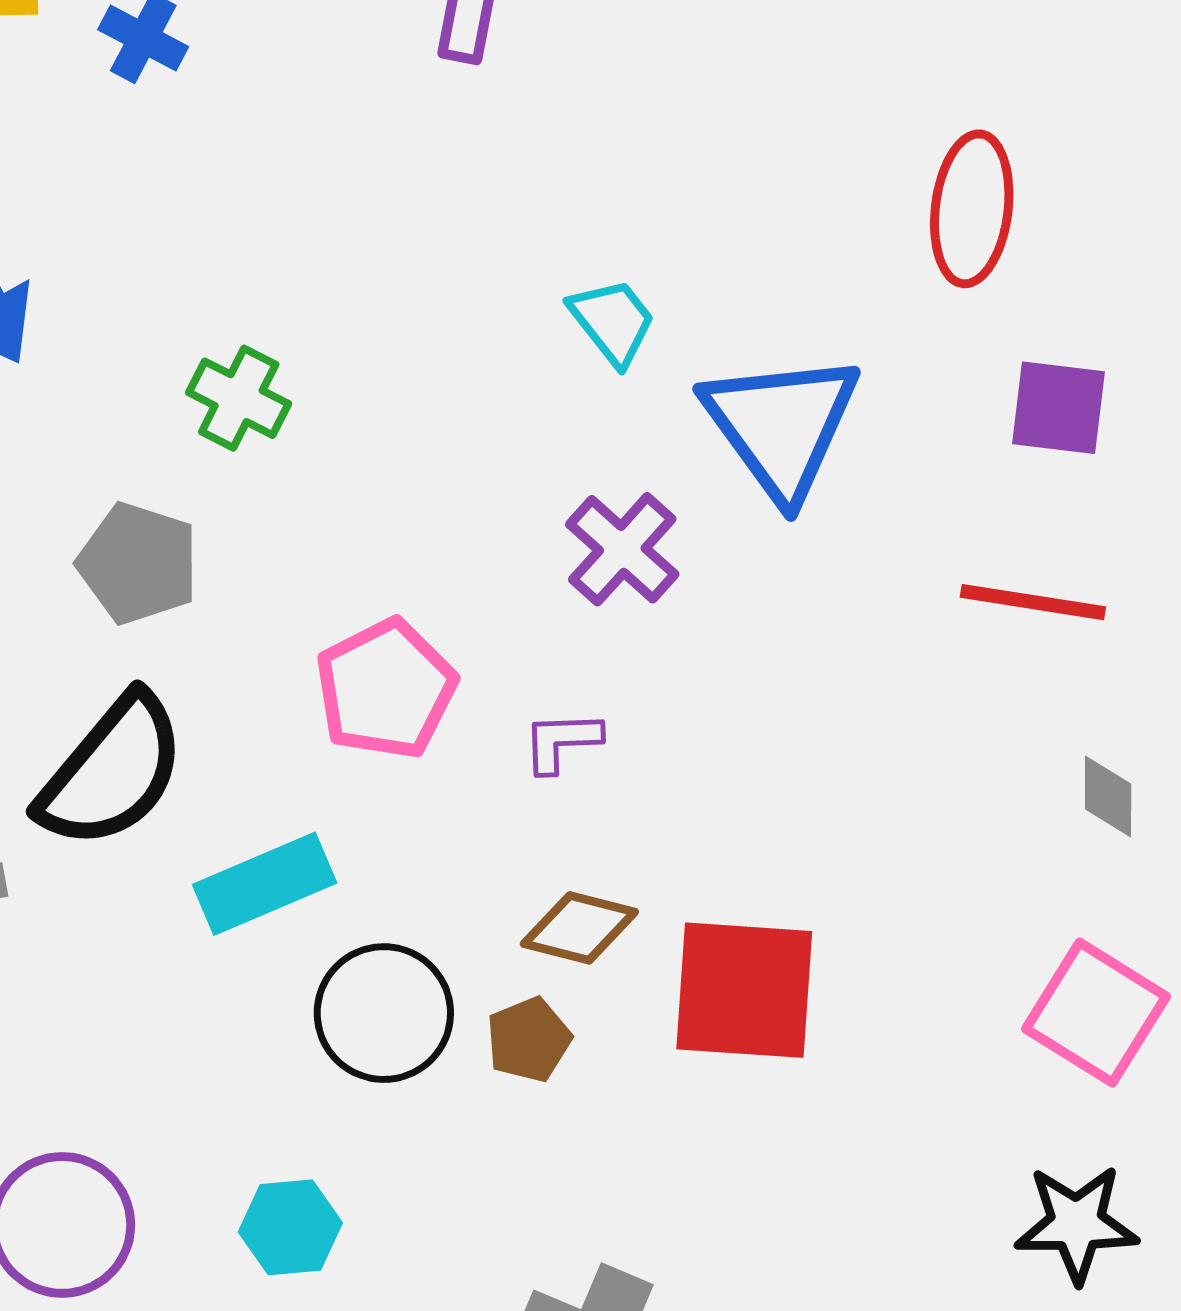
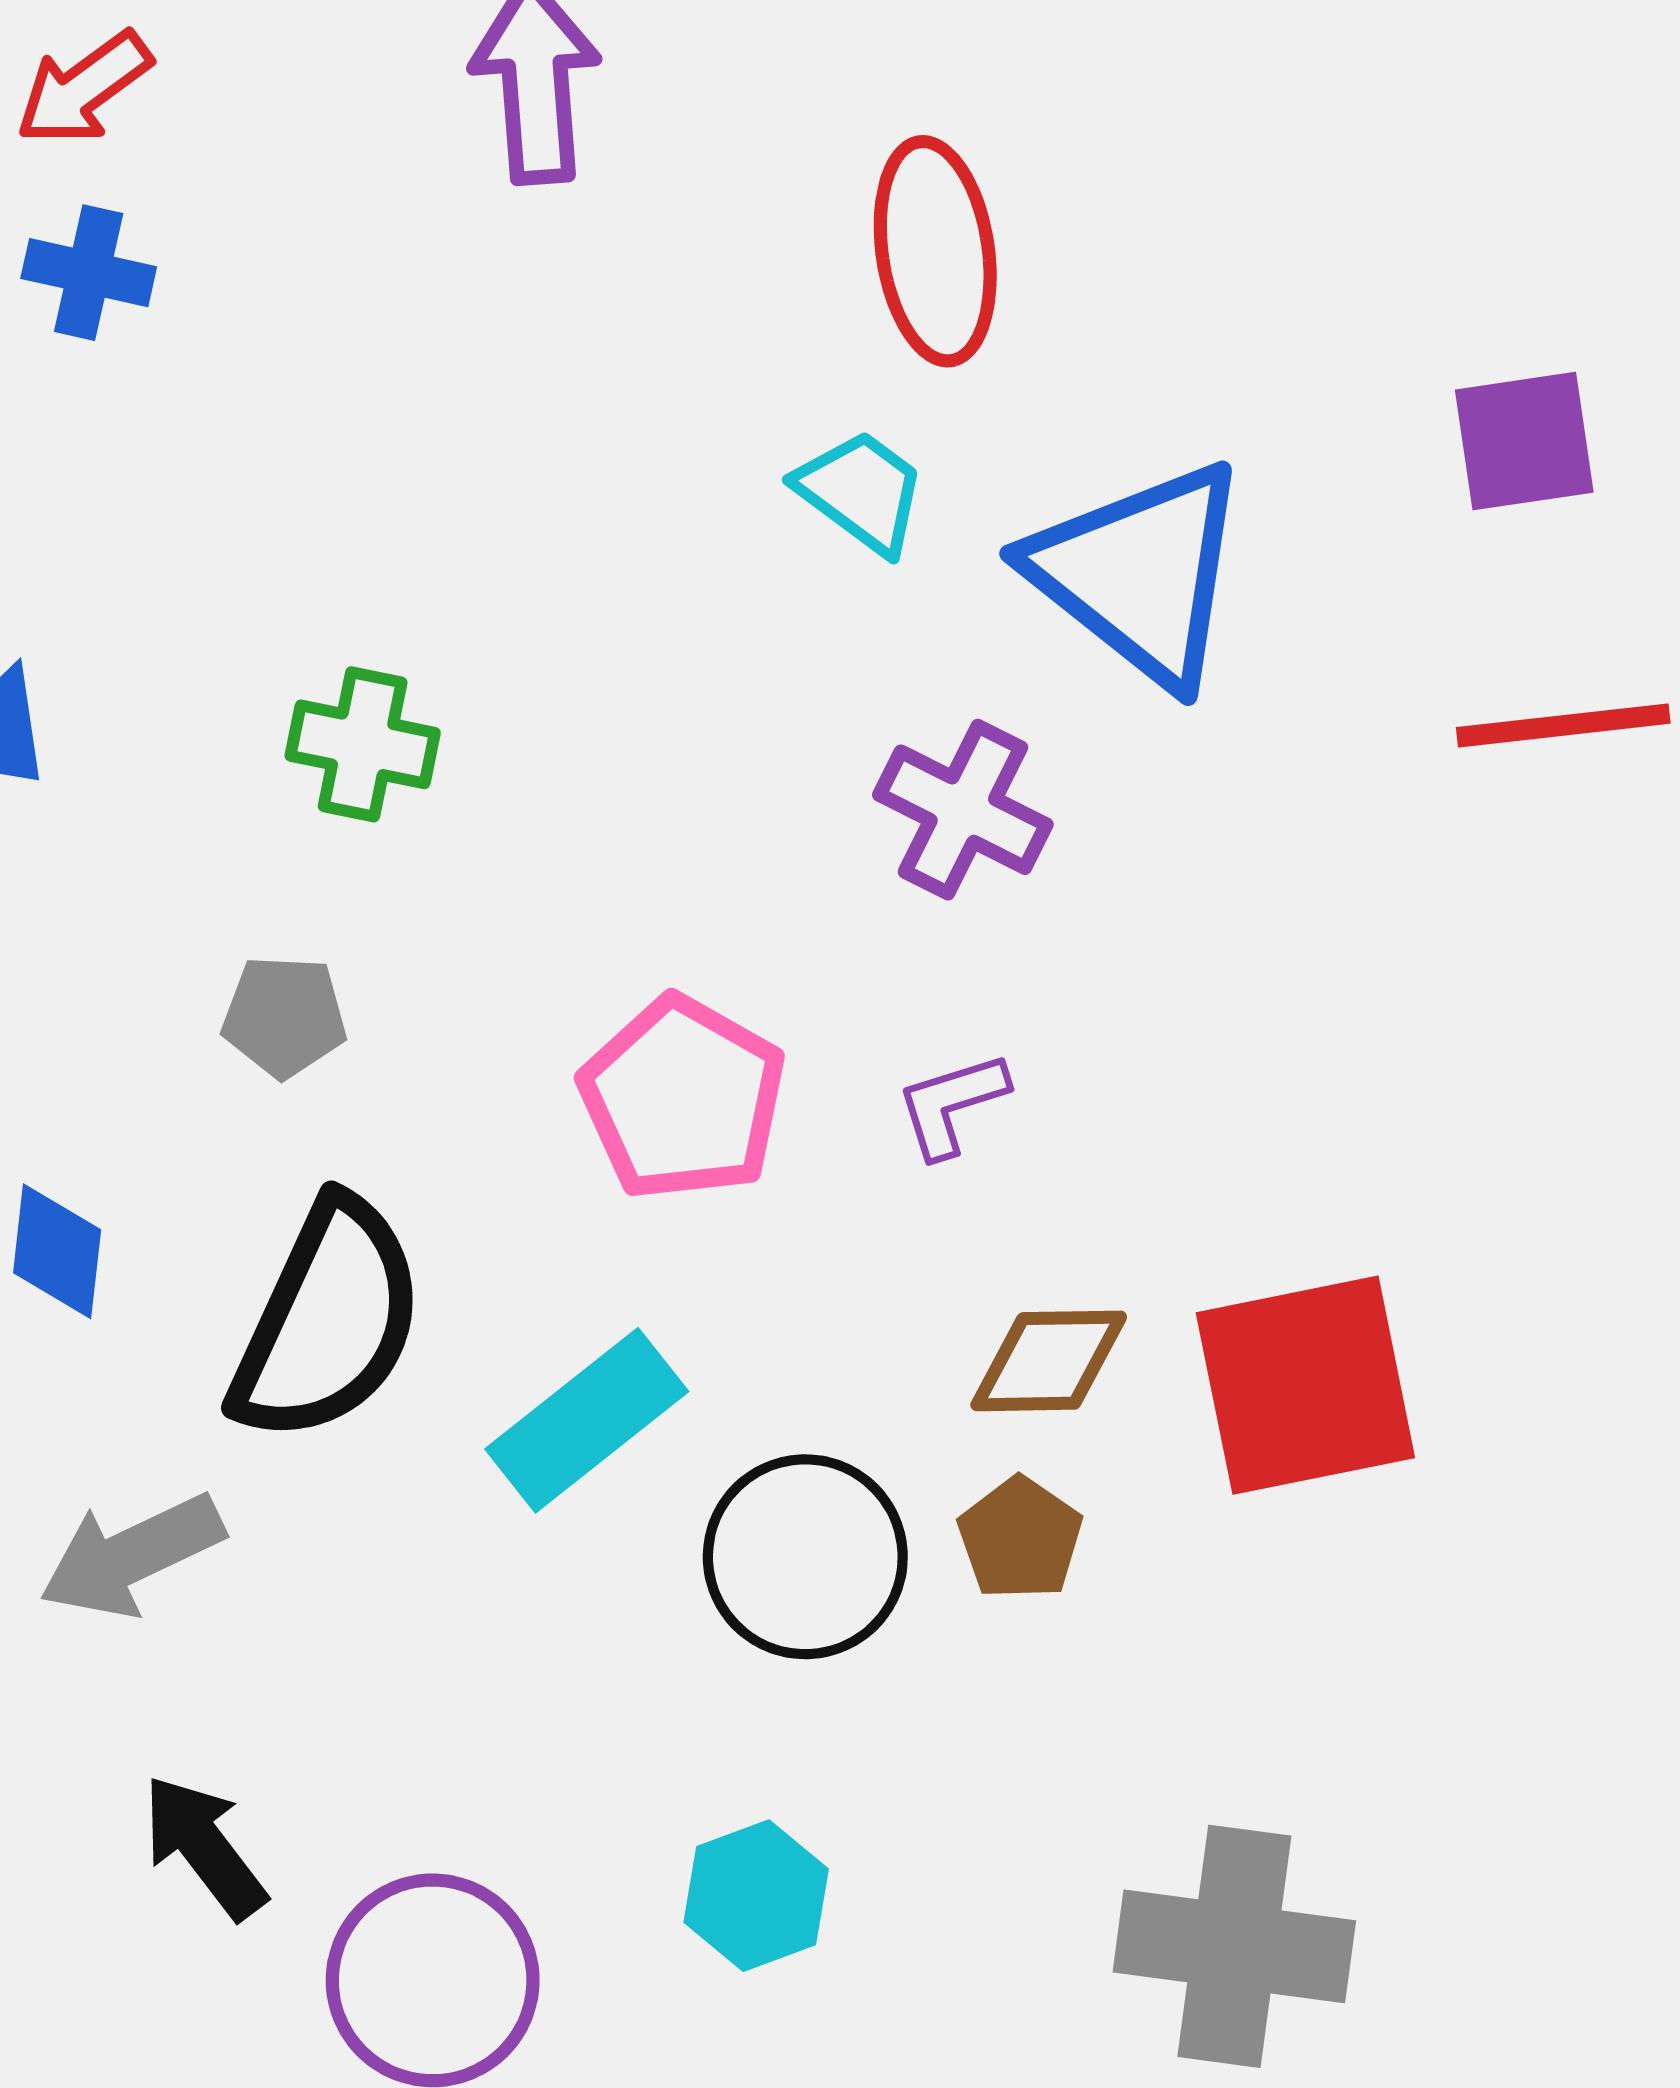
red ellipse: (972, 209) -> (935, 251), moved
gray pentagon: (138, 563) -> (284, 1016), size x0.7

